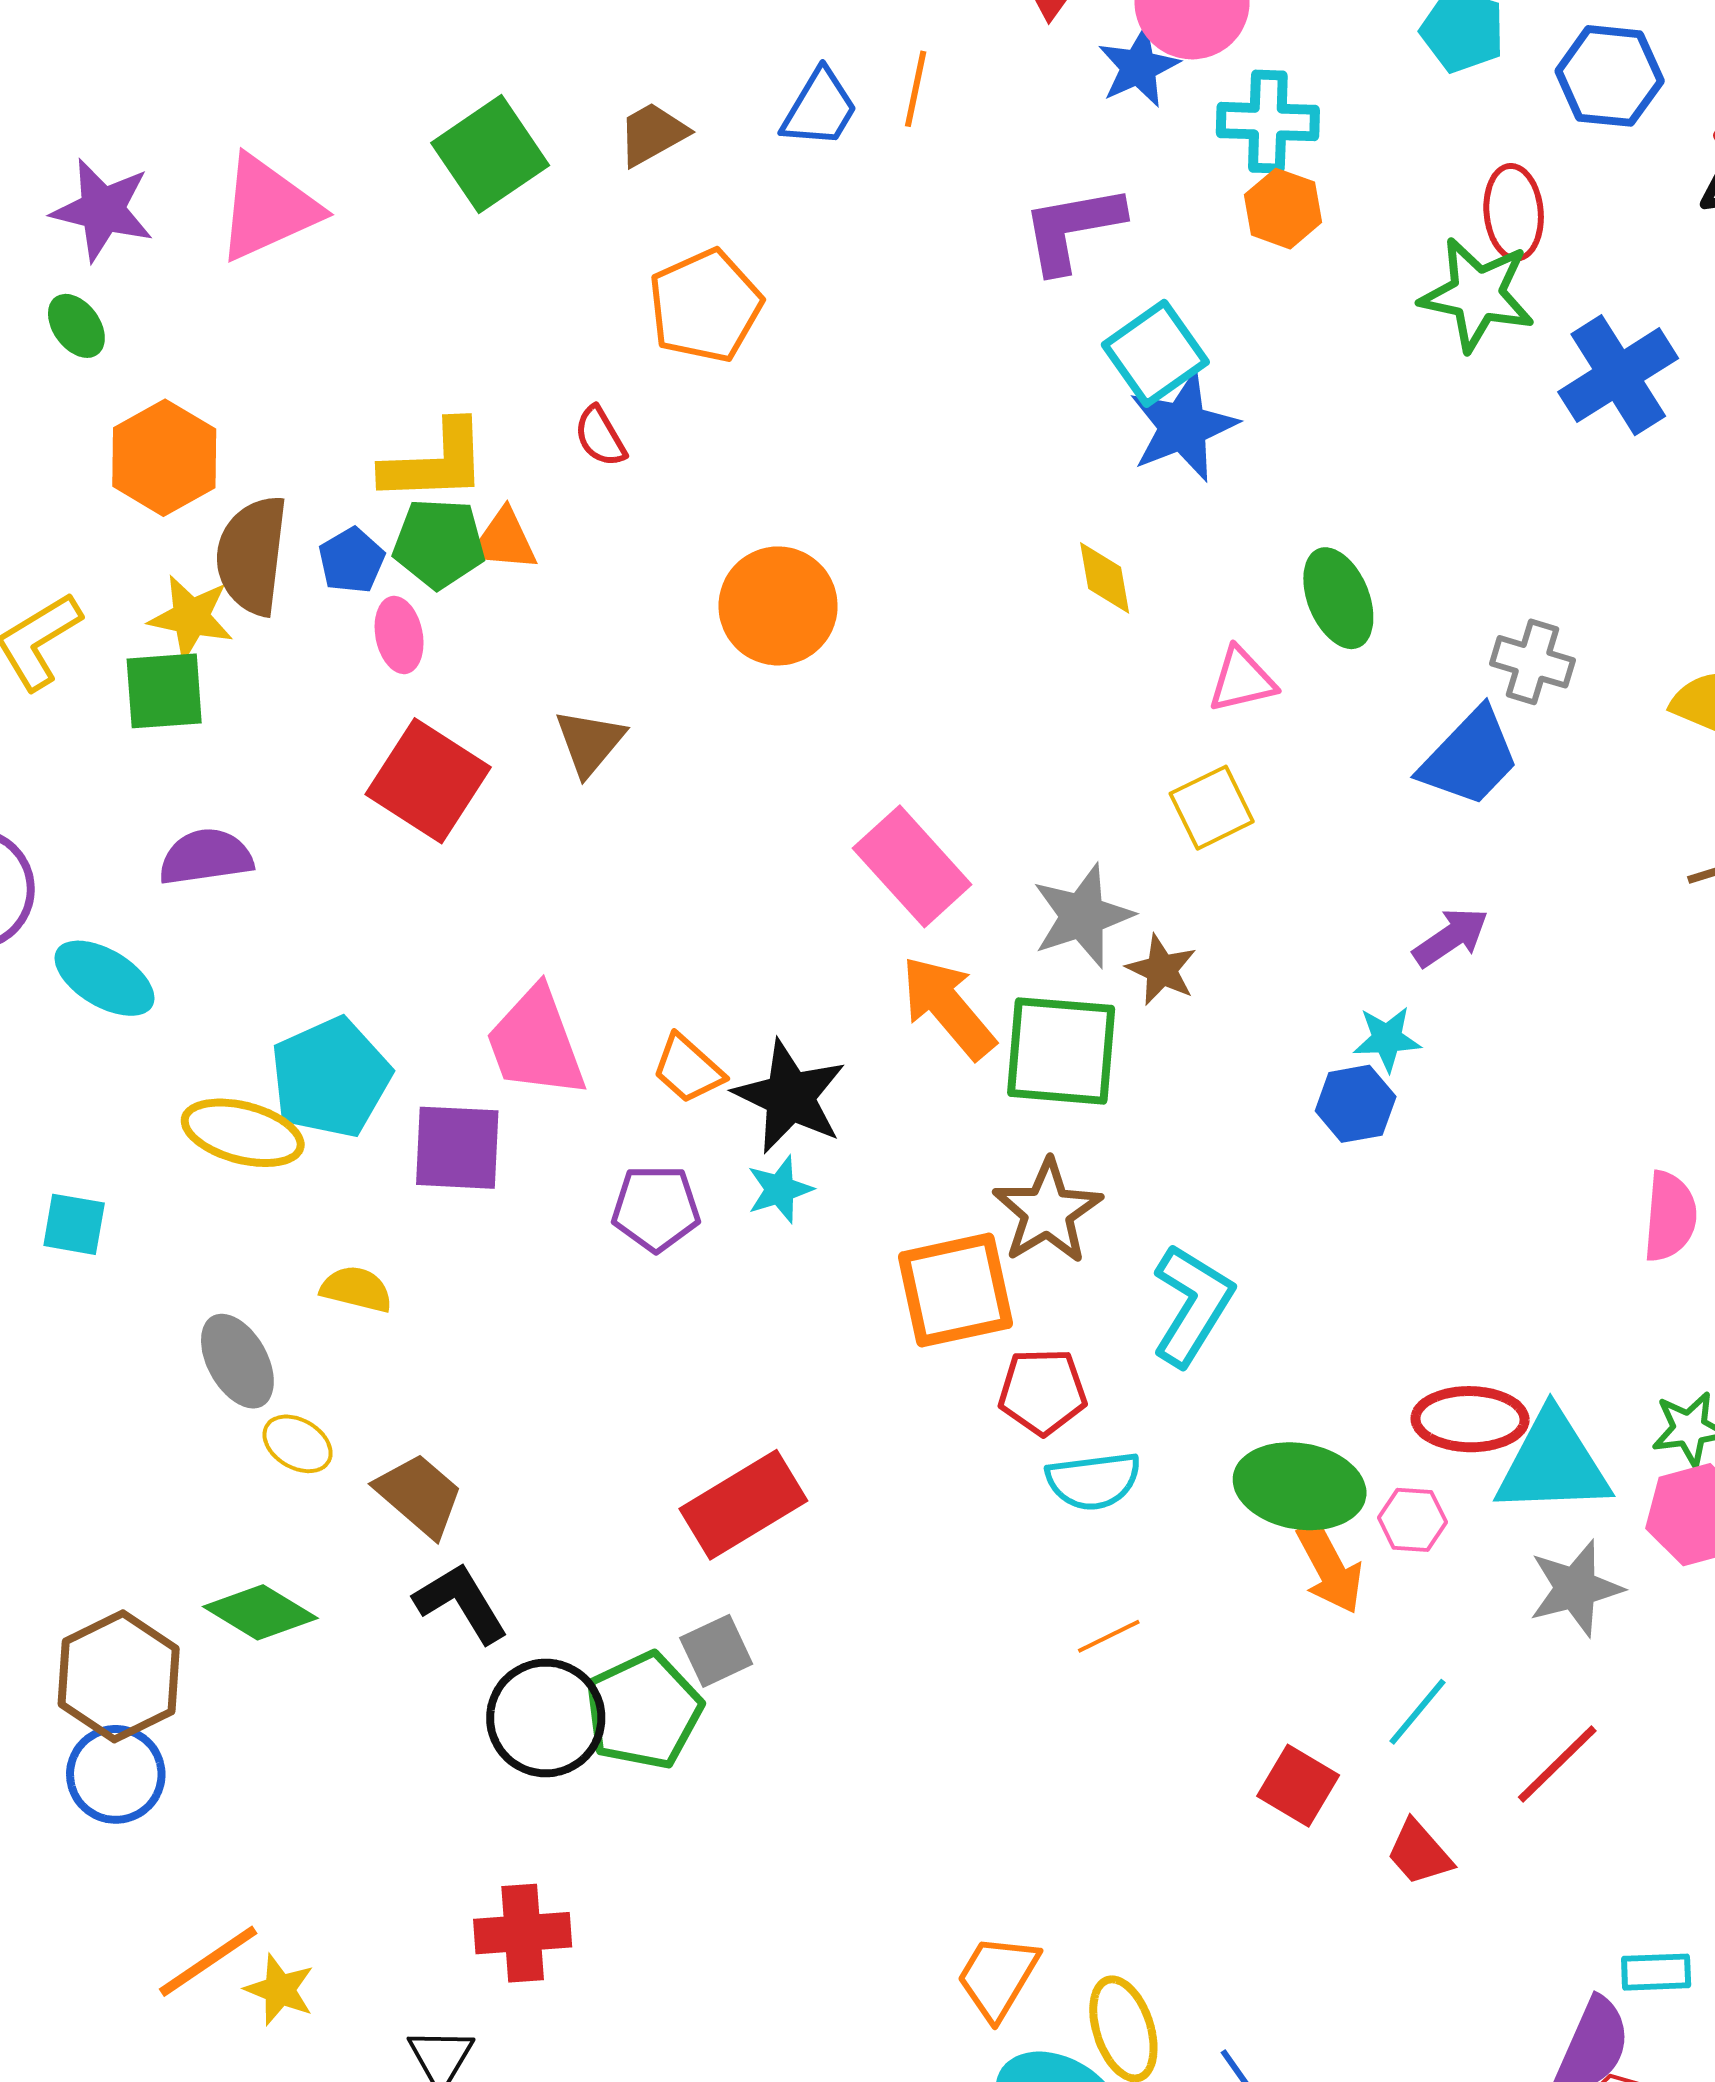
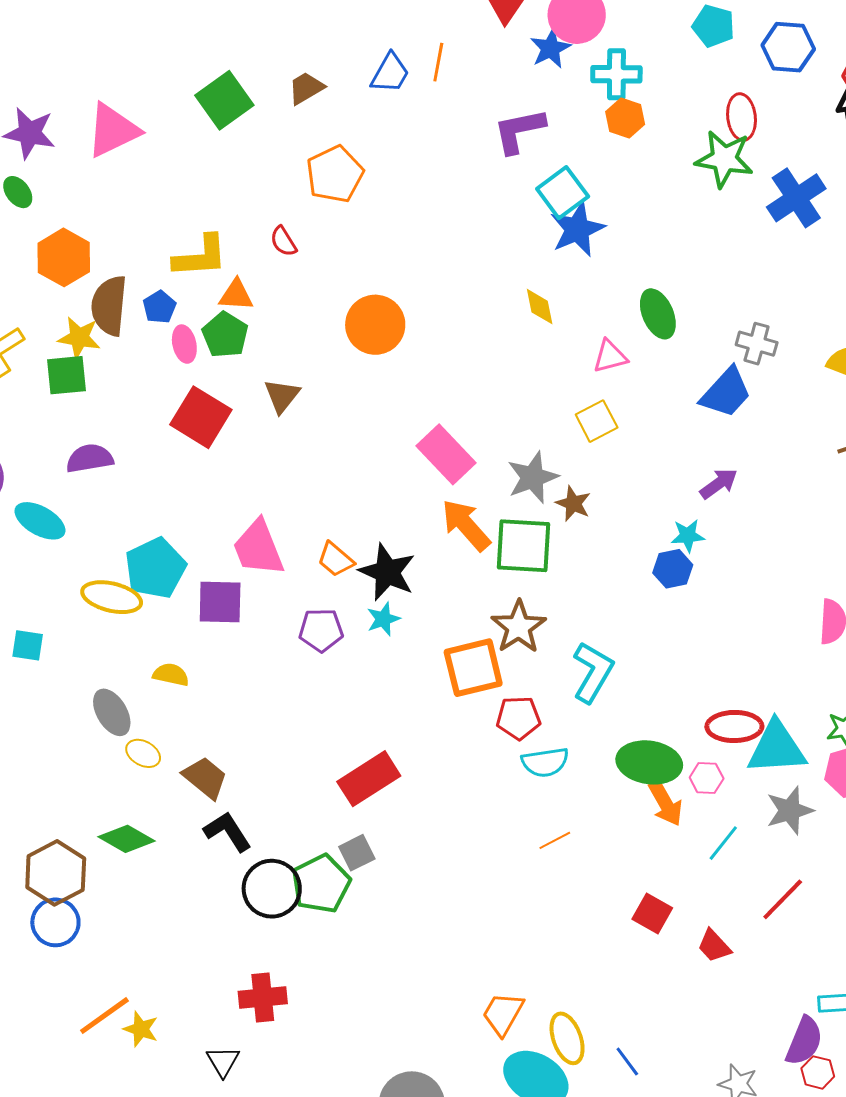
green pentagon: (439, 543) -> (225, 335), moved, turned 30
cyan line: (1417, 1712) -> (723, 843), moved

